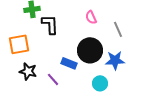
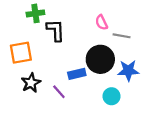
gray line: (118, 29) -> (122, 36), moved, turned -56
blue rectangle: (69, 63) -> (77, 74), turned -35
black star: (28, 71) -> (31, 83), turned 30

